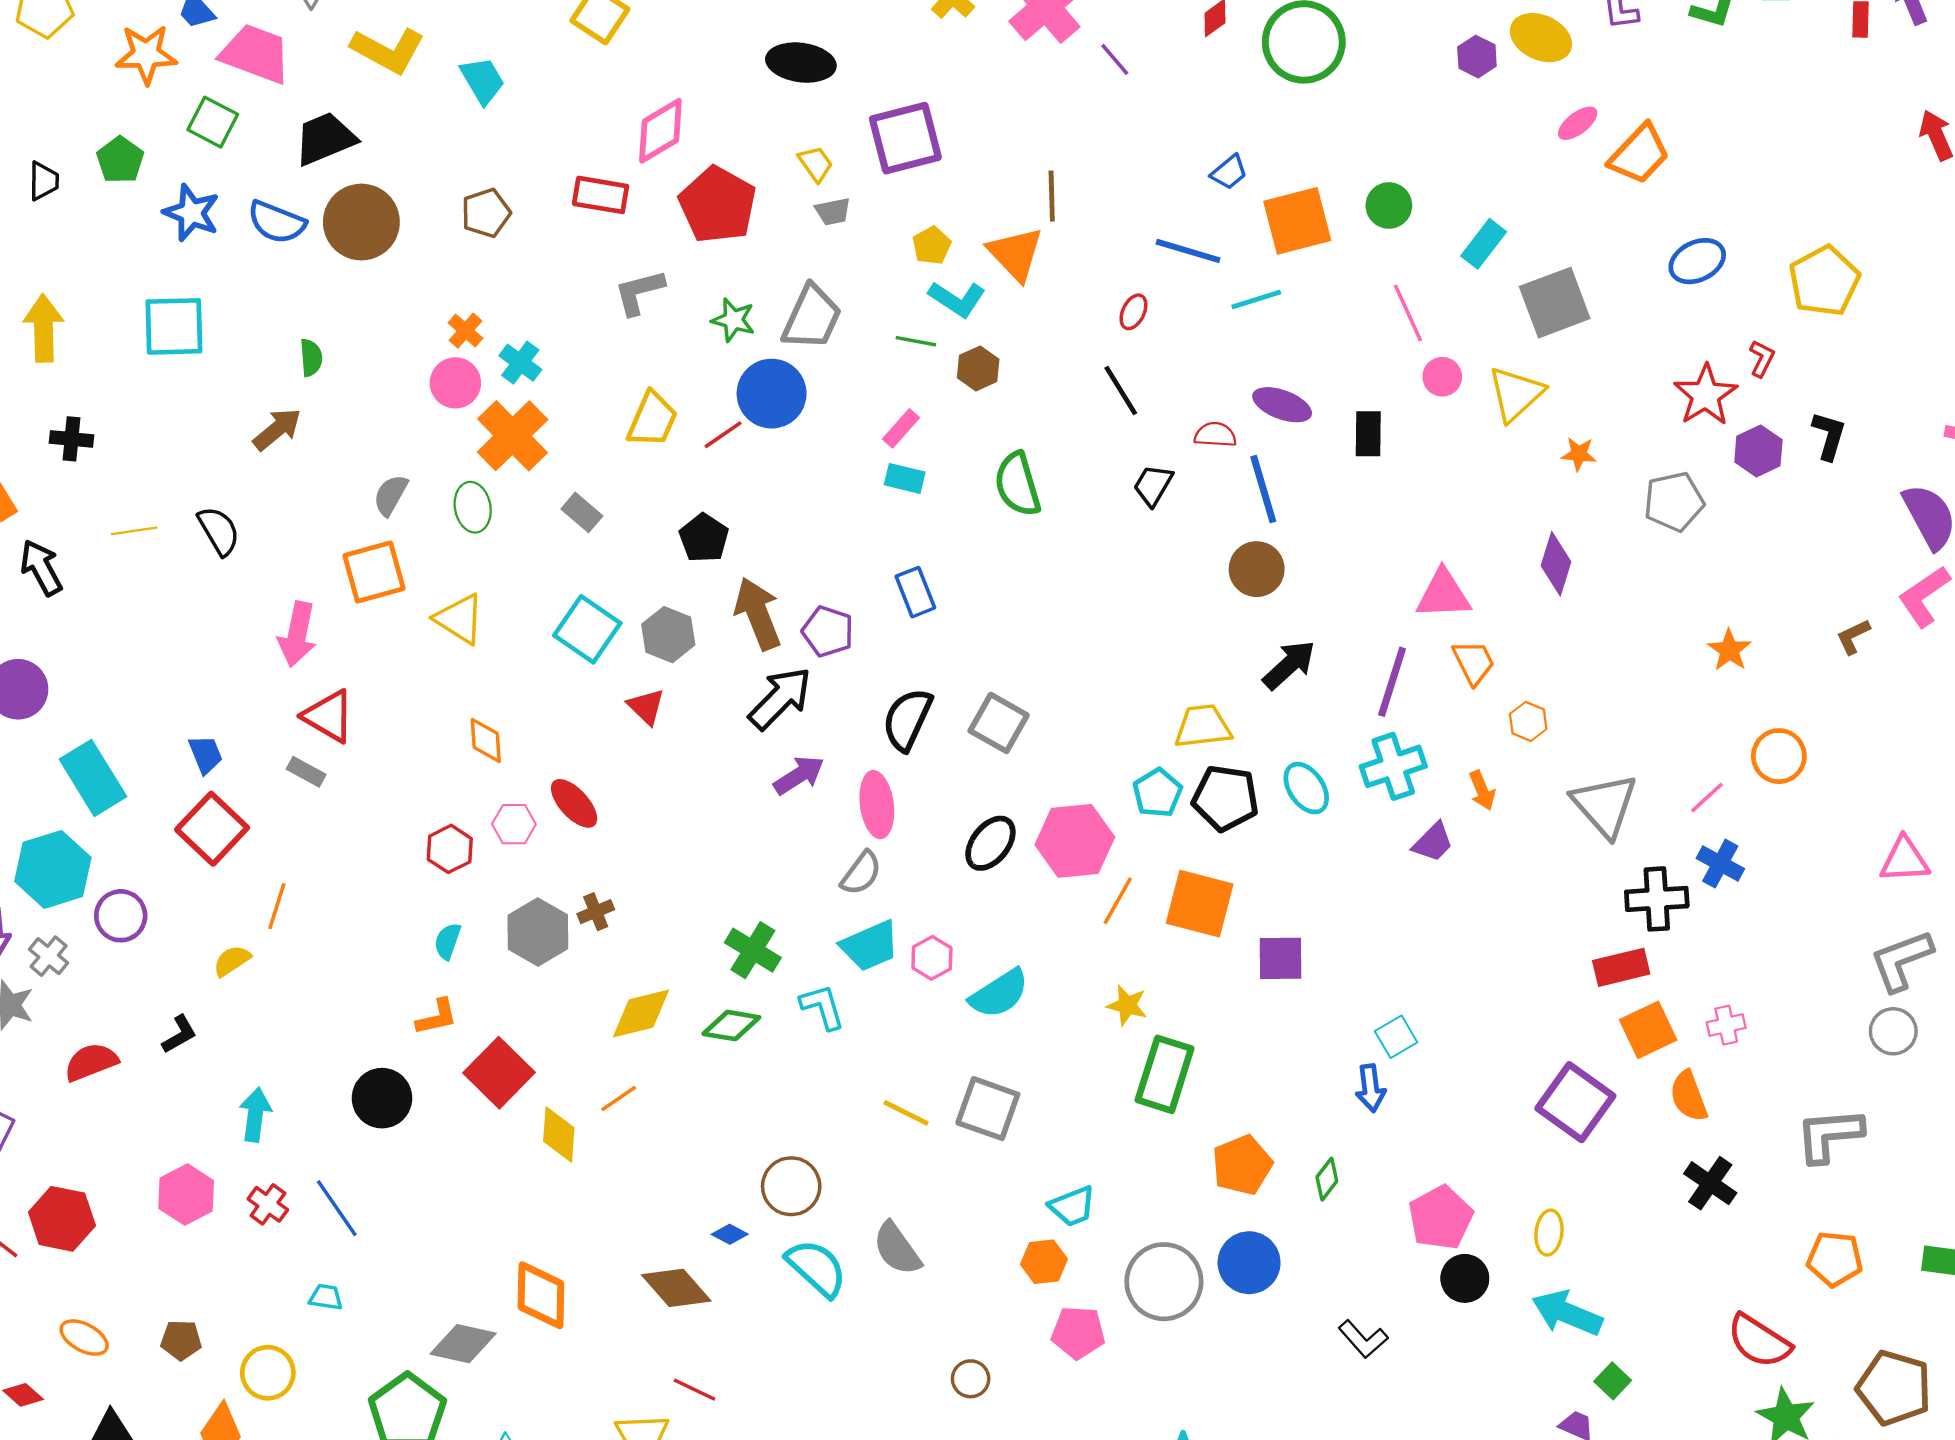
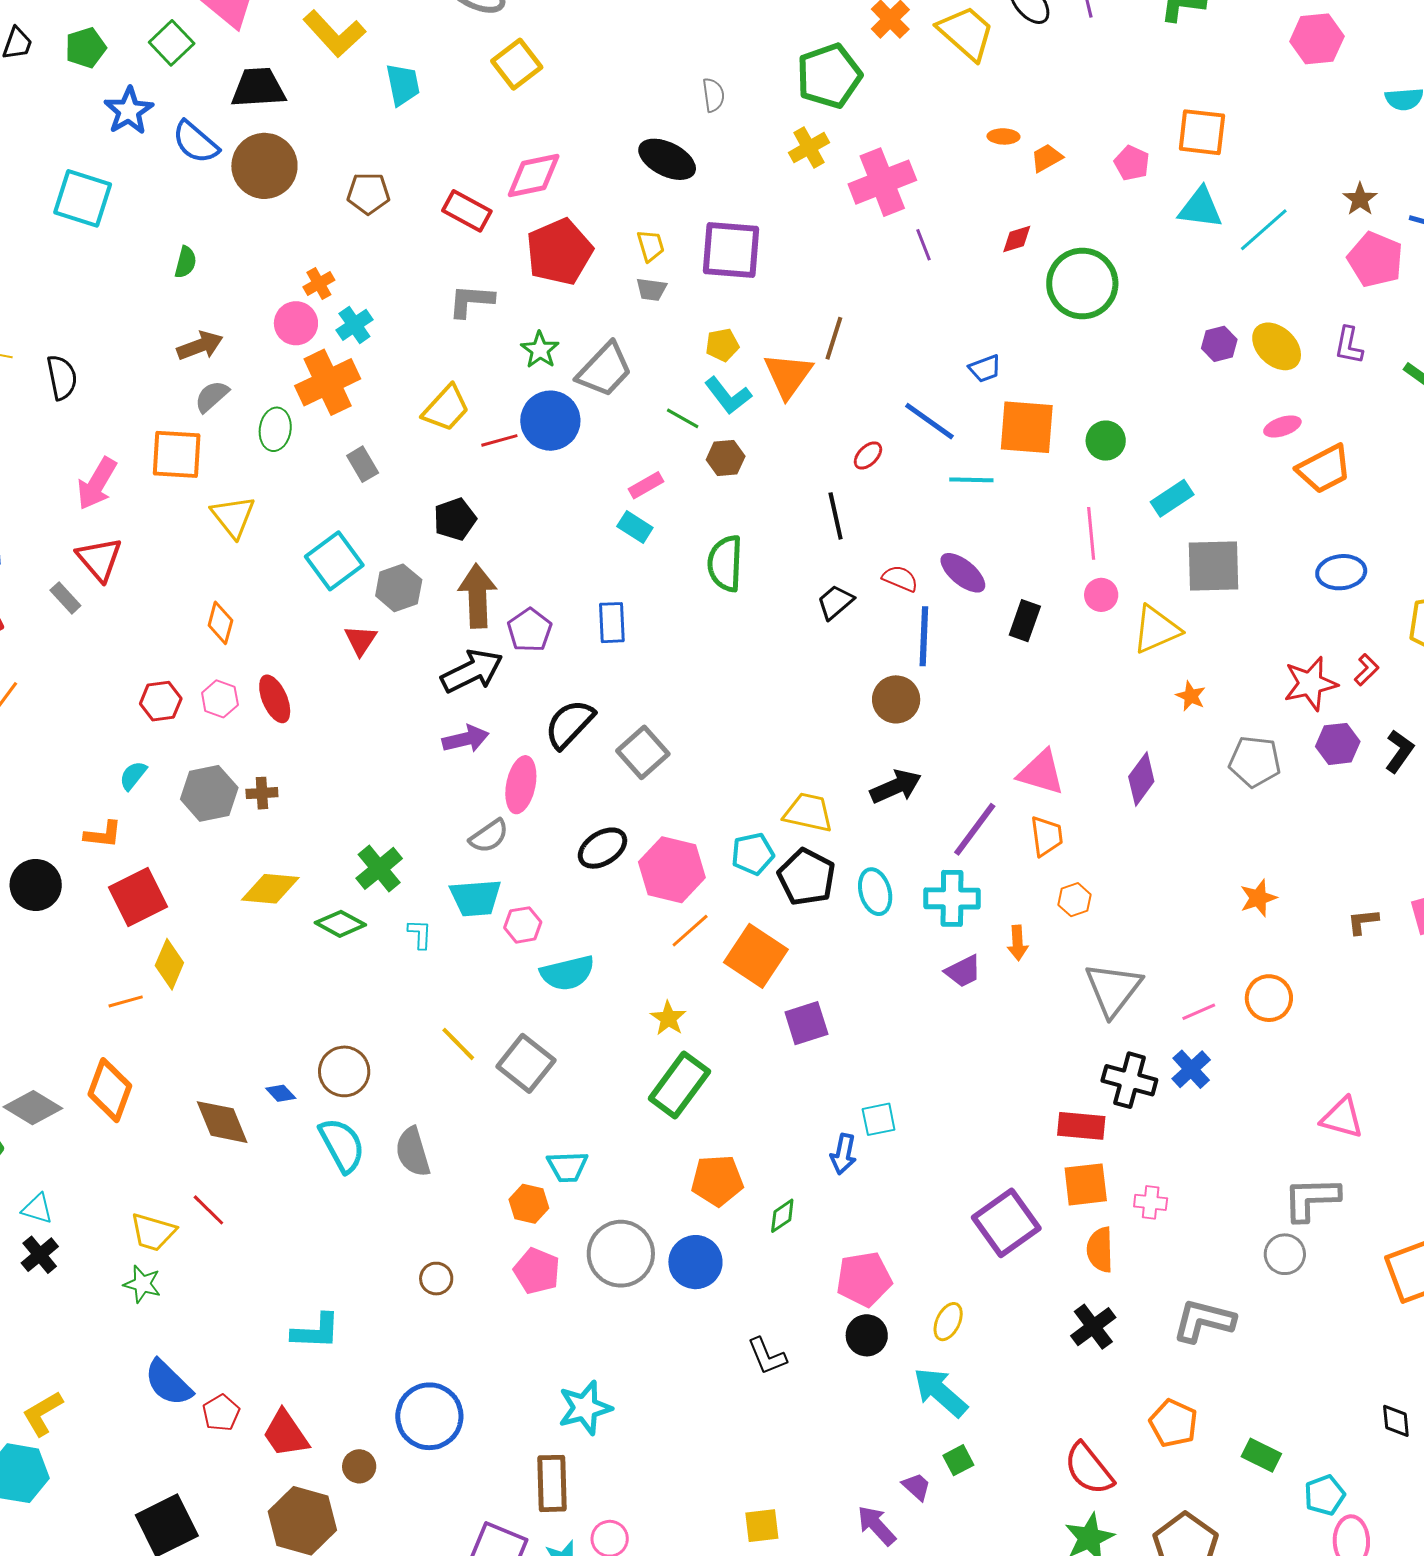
brown arrow: (277, 429) -> (200, 346), moved
purple square: (1281, 958) -> (806, 1023), turned -36
cyan L-shape: (822, 1007) -> (420, 934), size x0.7
orange line: (619, 1099) -> (126, 1001), moved

